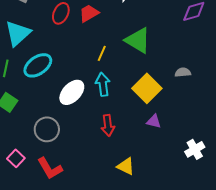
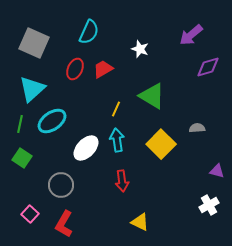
purple triangle: (154, 121) -> (217, 171), moved
red L-shape: (50, 168) -> (64, 224), turned 60

